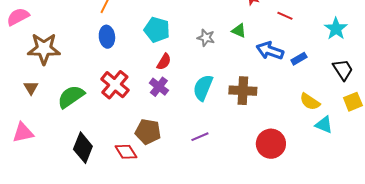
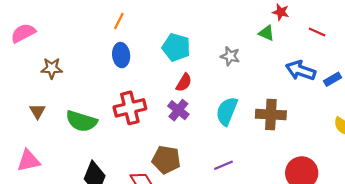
green triangle: (239, 31) -> (266, 33), moved
brown star: (44, 49) -> (52, 68), size x0.6
red cross: (115, 85) -> (130, 108), turned 36
green semicircle: (71, 97) -> (81, 121), turned -128

